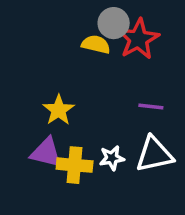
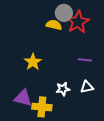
purple triangle: (46, 153) -> (23, 98), moved
white triangle: (154, 154) -> (87, 87), size x0.6
yellow cross: (75, 165) -> (42, 107), moved

